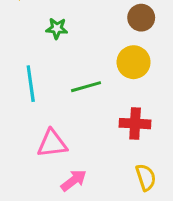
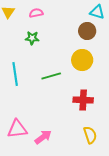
pink triangle: (52, 144) -> (17, 129), moved

